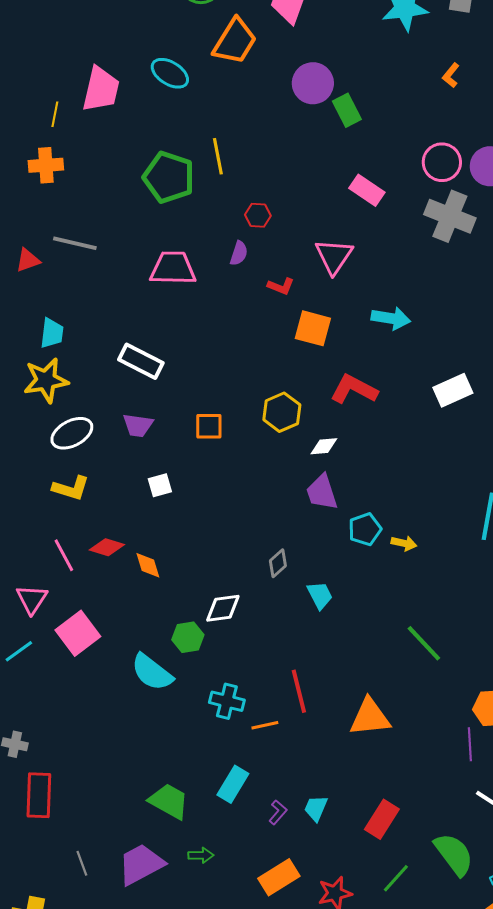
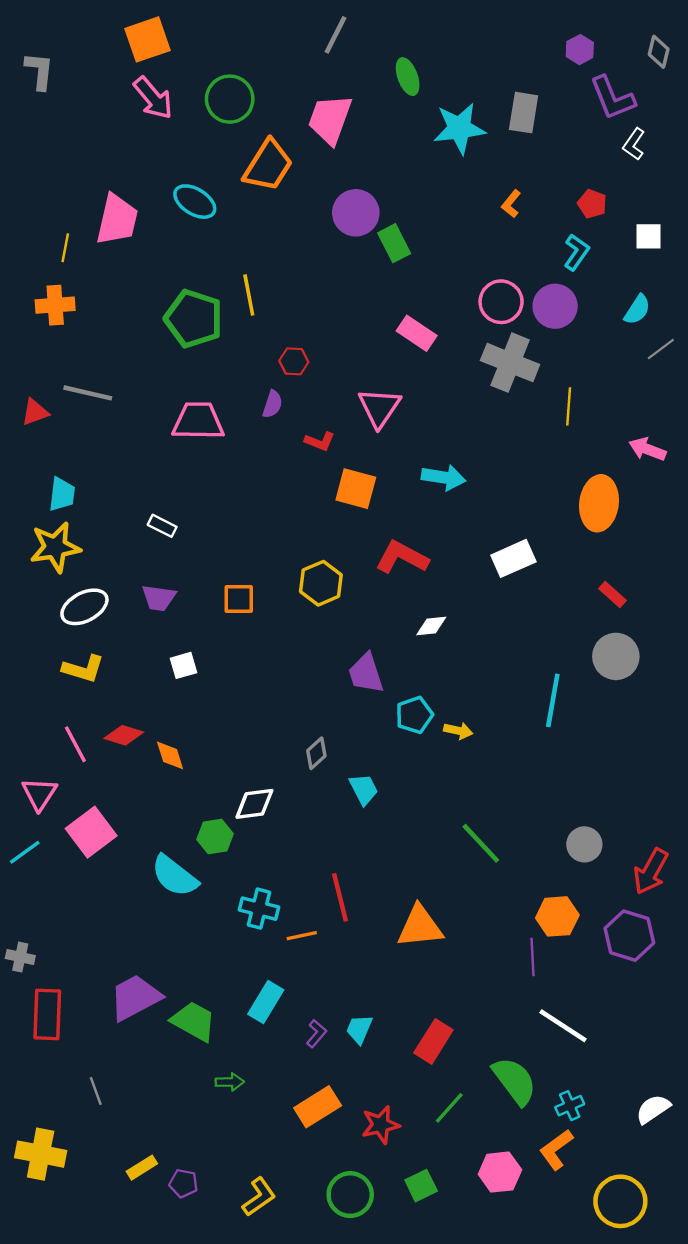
white rectangle: (141, 361) -> (162, 526), size x0.6
white diamond: (324, 446) -> (431, 626), moved
purple trapezoid: (141, 864) -> (135, 998), moved

